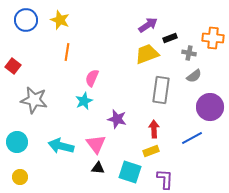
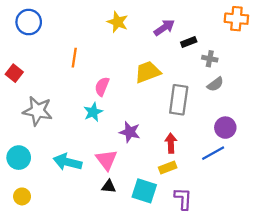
yellow star: (60, 20) -> (118, 22), moved
orange cross: (213, 38) -> (236, 19), moved
yellow trapezoid: (147, 54) -> (148, 72), moved
purple circle: (210, 107) -> (225, 128), moved, size x0.7

